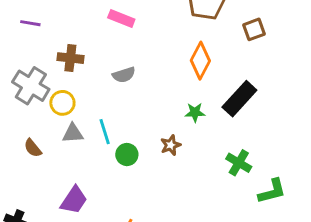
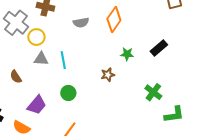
orange diamond: (200, 61) -> (114, 19), moved
black rectangle: (239, 99) -> (159, 48), size x0.7
brown semicircle: (33, 148) -> (16, 77), moved
green circle: (127, 155) -> (68, 93), moved

